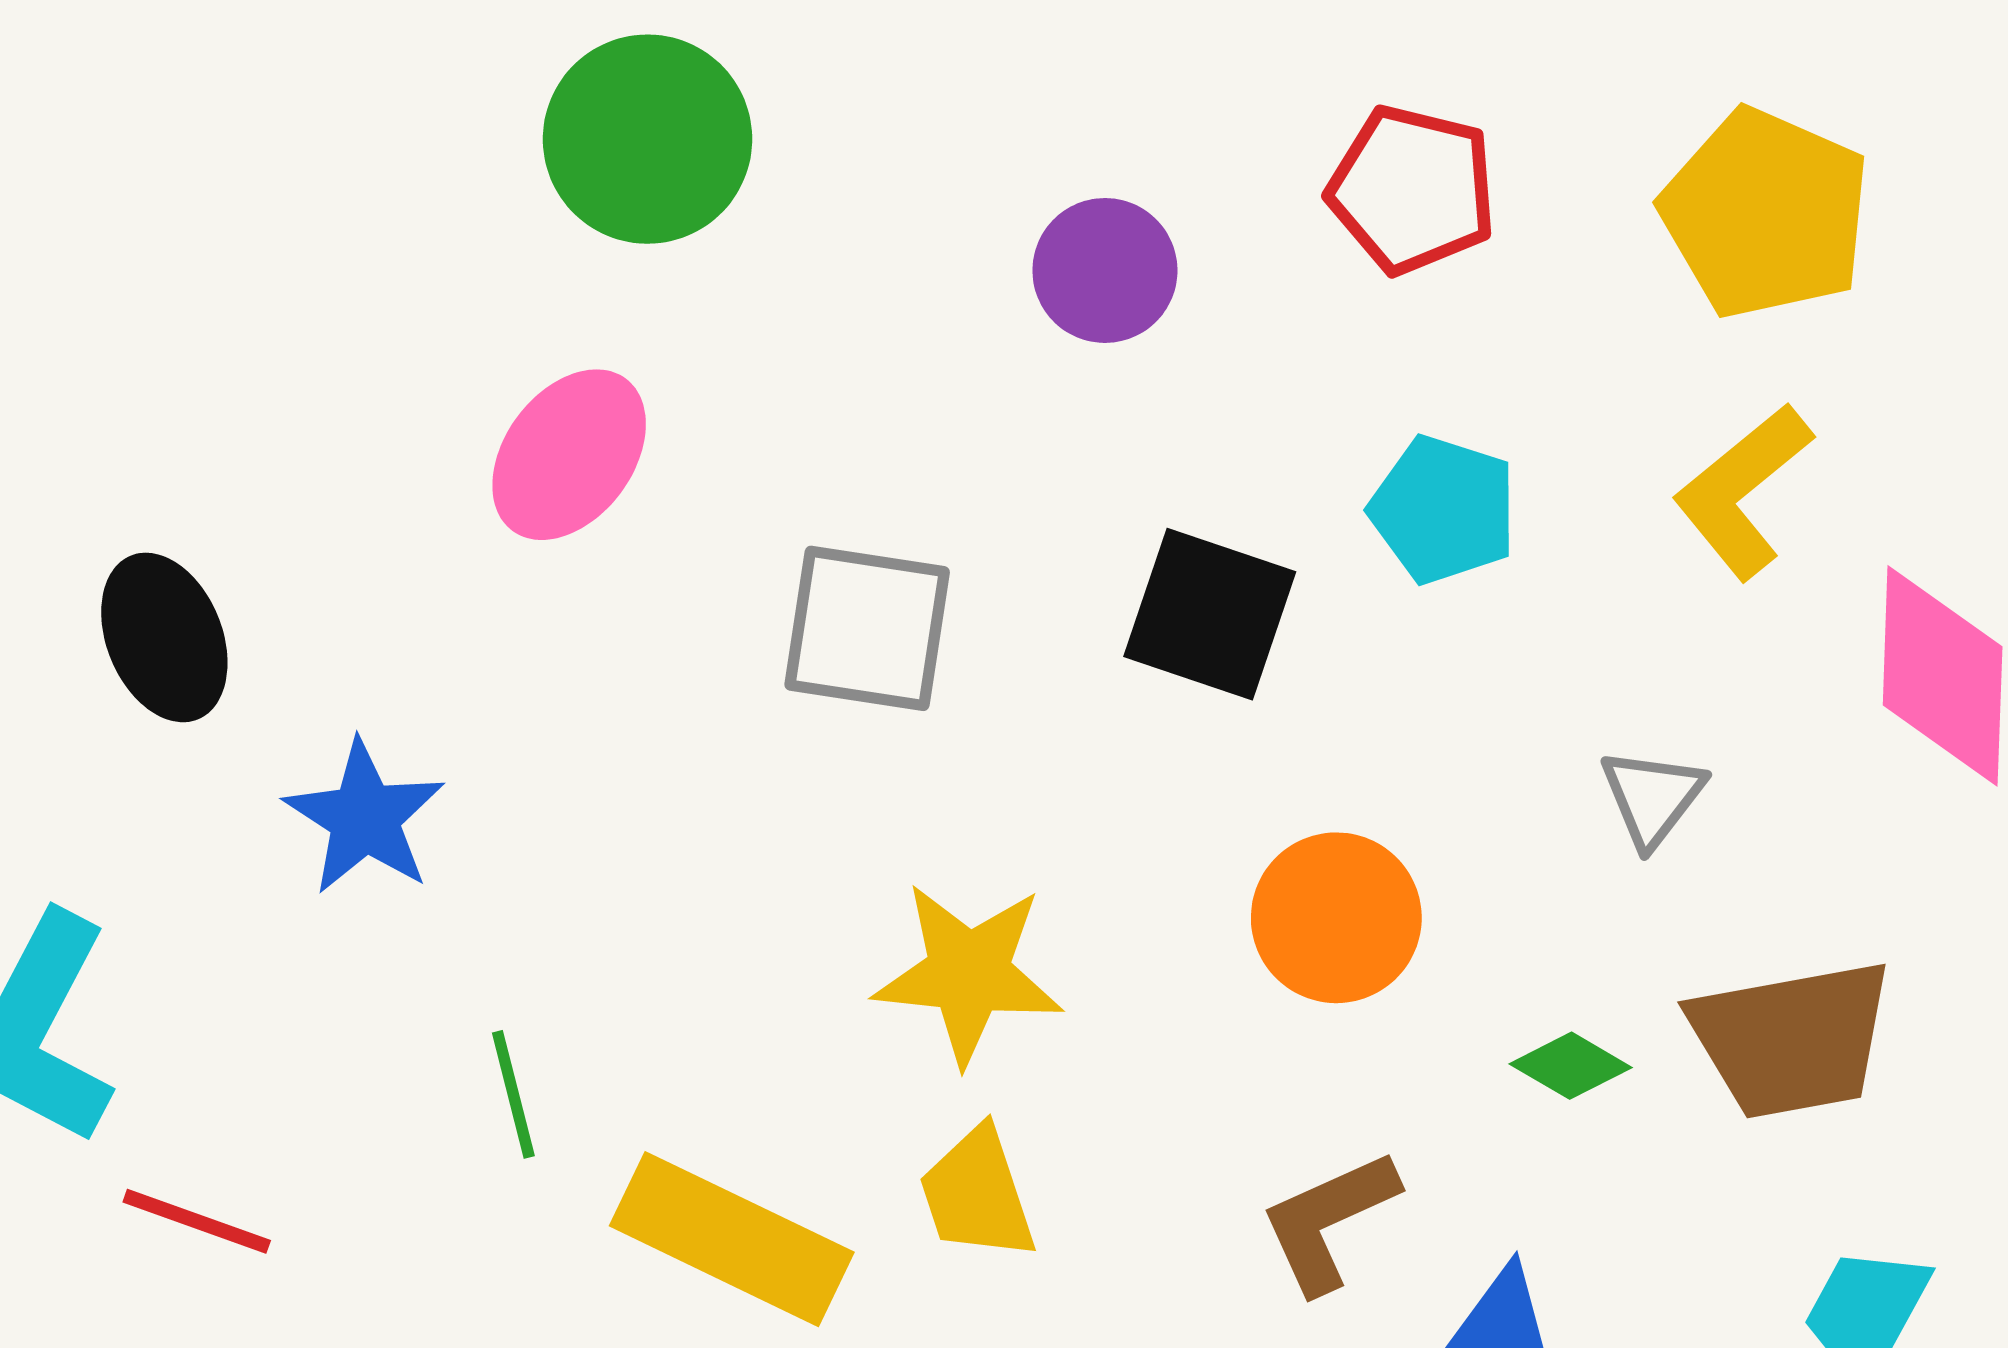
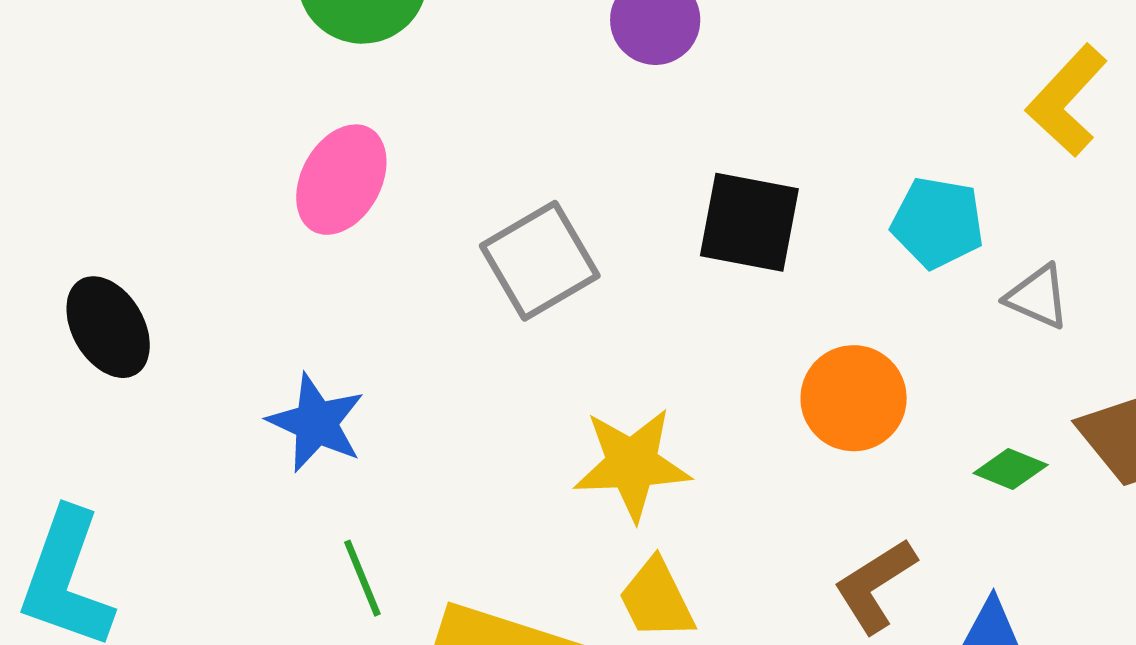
cyan pentagon: (1443, 510) -> (938, 223), moved
gray square: (867, 628) -> (540, 261), turned -31
gray triangle: (1652, 797) -> (1038, 297), turned -36
blue star: (365, 818) -> (316, 423), moved

